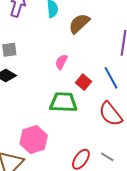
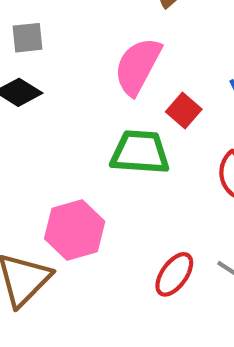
pink semicircle: (61, 62) -> (138, 66), size x1.8

